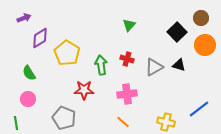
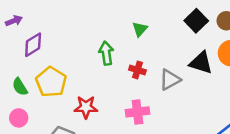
black square: (177, 32) -> (196, 21), moved
yellow pentagon: (67, 53) -> (51, 82), moved
green arrow: (101, 65) -> (106, 53), moved
black triangle: (179, 65) -> (201, 63), moved, size x1.5

